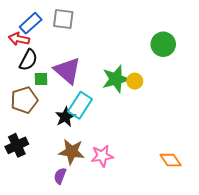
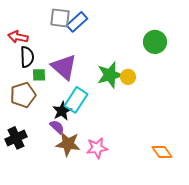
blue rectangle: (31, 23) -> (77, 22), moved
black semicircle: (28, 60) -> (27, 57), turned -30
purple semicircle: (60, 176) -> (57, 127), moved, turned 112

